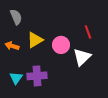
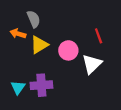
gray semicircle: (16, 17) -> (34, 19), moved
orange arrow: (12, 46) -> (18, 34), moved

